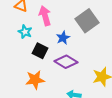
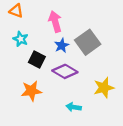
pink arrow: (45, 16) -> (55, 22), moved
gray square: (87, 21) -> (88, 42), moved

